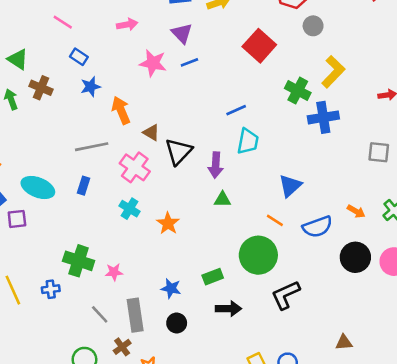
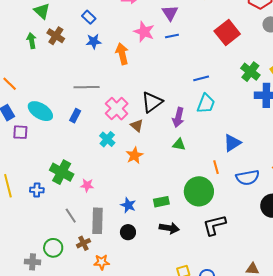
orange arrow: (121, 110) -> (122, 54), moved
brown triangle: (151, 133) -> (137, 125), moved
orange line: (275, 220) -> (216, 167), turned 32

